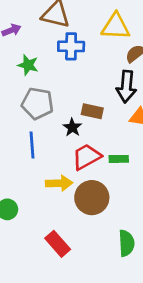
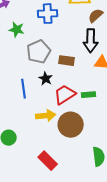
gray pentagon: (37, 103) -> (39, 52), moved, turned -30
black star: (72, 127) -> (46, 79), moved

